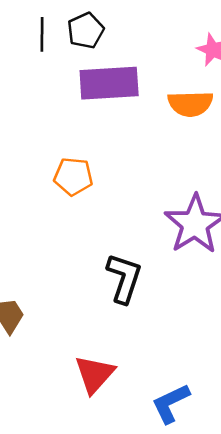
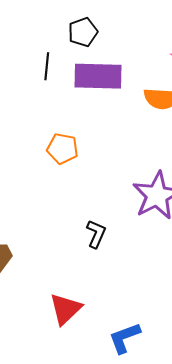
black line: (42, 34) -> (47, 66), moved
black L-shape: (124, 278) -> (96, 234), size x0.7

